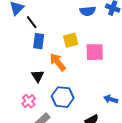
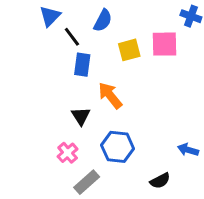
blue semicircle: (88, 11) -> (103, 21), moved, turned -56
yellow square: (71, 40) -> (129, 50), moved
pink square: (95, 52) -> (165, 44), moved

